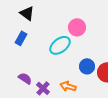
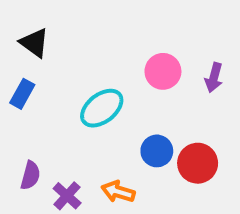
pink circle: (77, 27) -> (163, 71), moved
purple semicircle: (25, 78) -> (30, 175), turned 72

